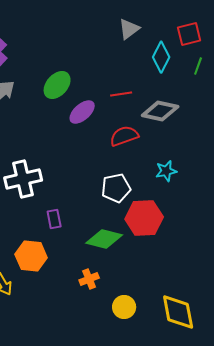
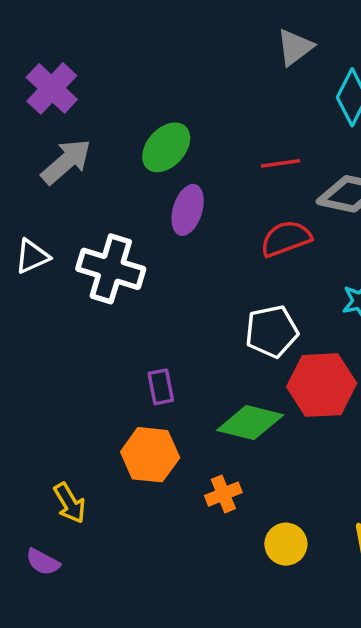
purple ellipse: (82, 112) -> (188, 210), moved, turned -32
white cross: (23, 179) -> (111, 269), moved, turned 30
orange hexagon: (31, 256) -> (150, 455), moved

